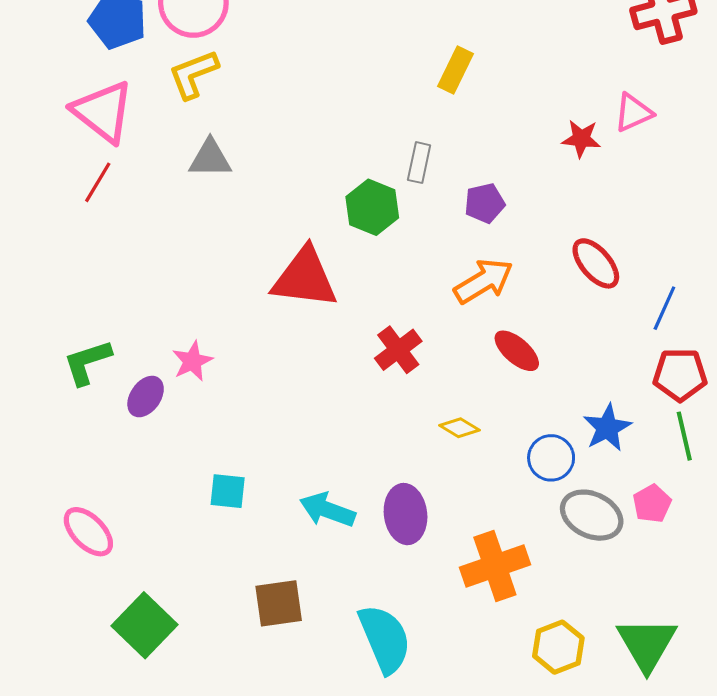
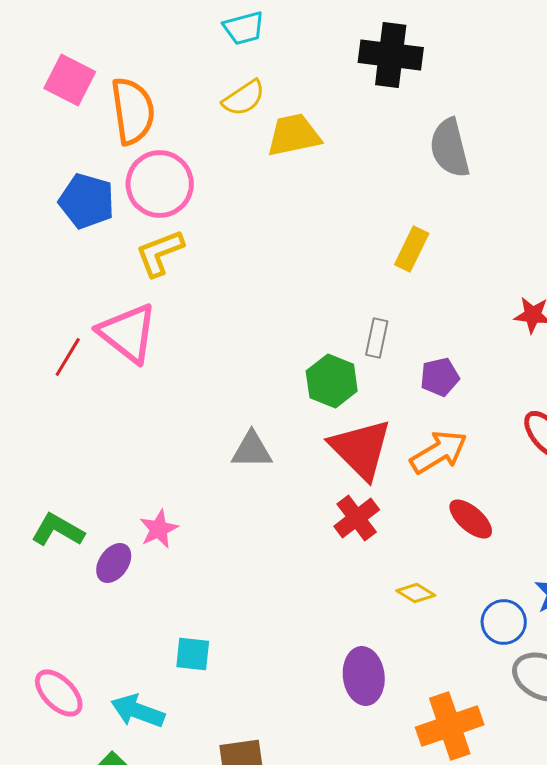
pink triangle: (103, 112) -> (128, 333), moved
gray triangle: (210, 158) -> (252, 450), moved
red triangle: (305, 278) -> (361, 449), moved, turned 38
green L-shape: (87, 362) -> (58, 530), turned 48
cyan arrow: (328, 510) -> (138, 711), moved

